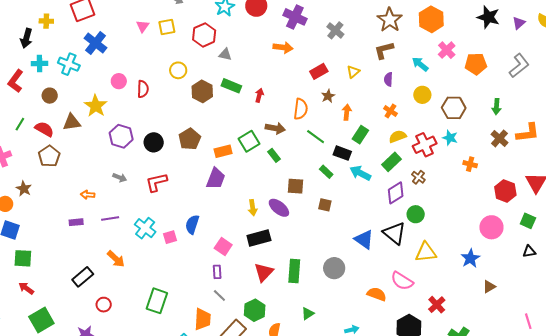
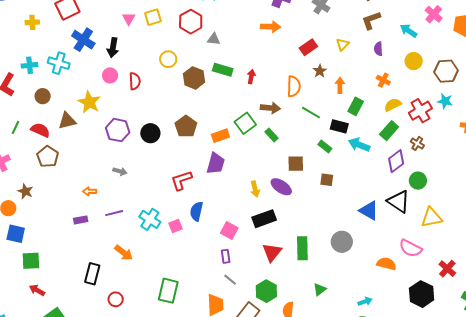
black arrow: (26, 38) -> (113, 48), moved
red L-shape: (156, 182) -> (181, 180), moved
black rectangle: (83, 277) -> (92, 274), turned -30

